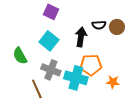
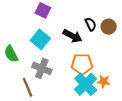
black semicircle: (99, 25) -> (91, 24), turned -112
black arrow: (81, 37) -> (72, 36), turned 108
cyan cross: (76, 78) -> (86, 84), moved, turned 30

